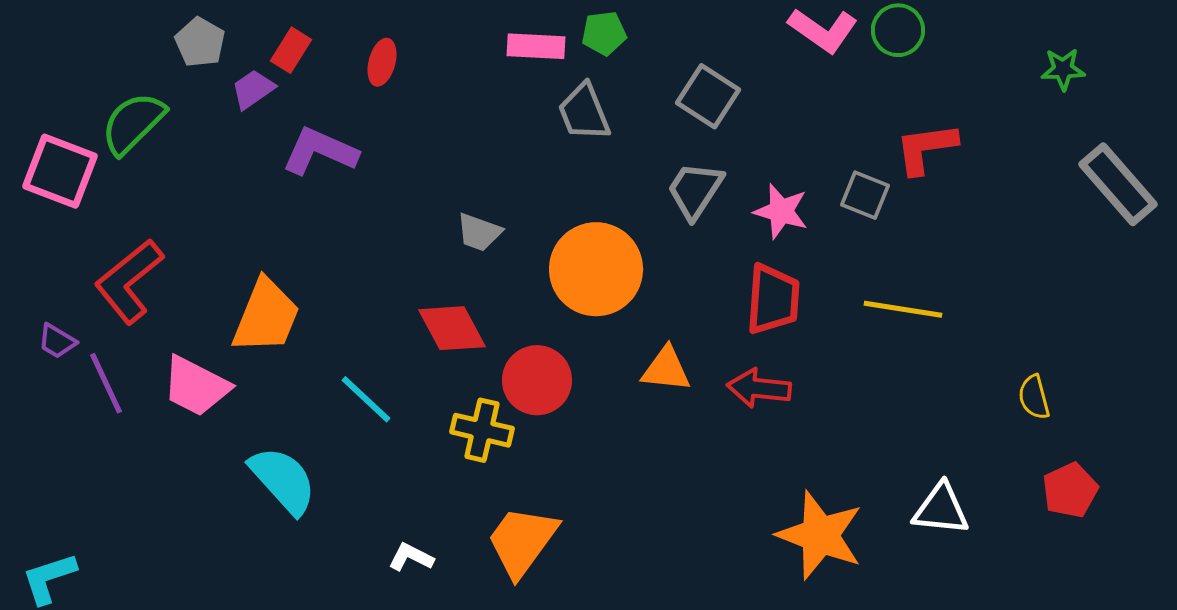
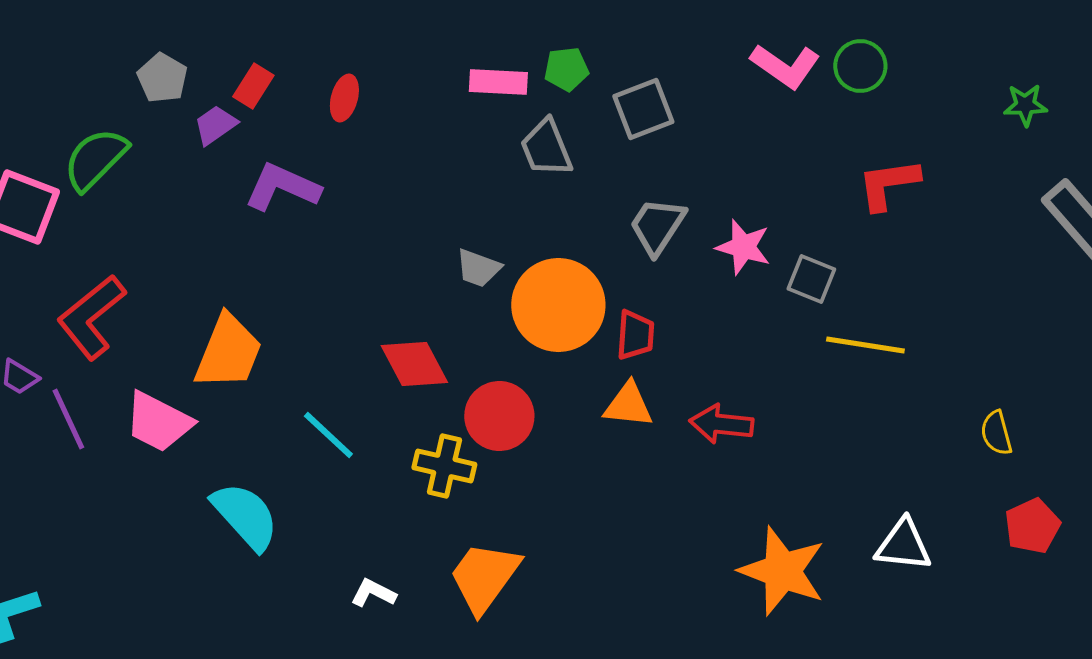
gray square: (708, 96) -> (643, 109), moved, turned 36
gray square: (865, 195) -> (811, 279), moved
gray trapezoid: (479, 232) -> (478, 268), moved
red trapezoid: (773, 299) -> (635, 335), moved, size x0.7

